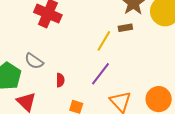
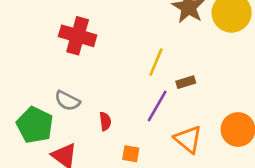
brown rectangle: (125, 28) -> (186, 82), moved

